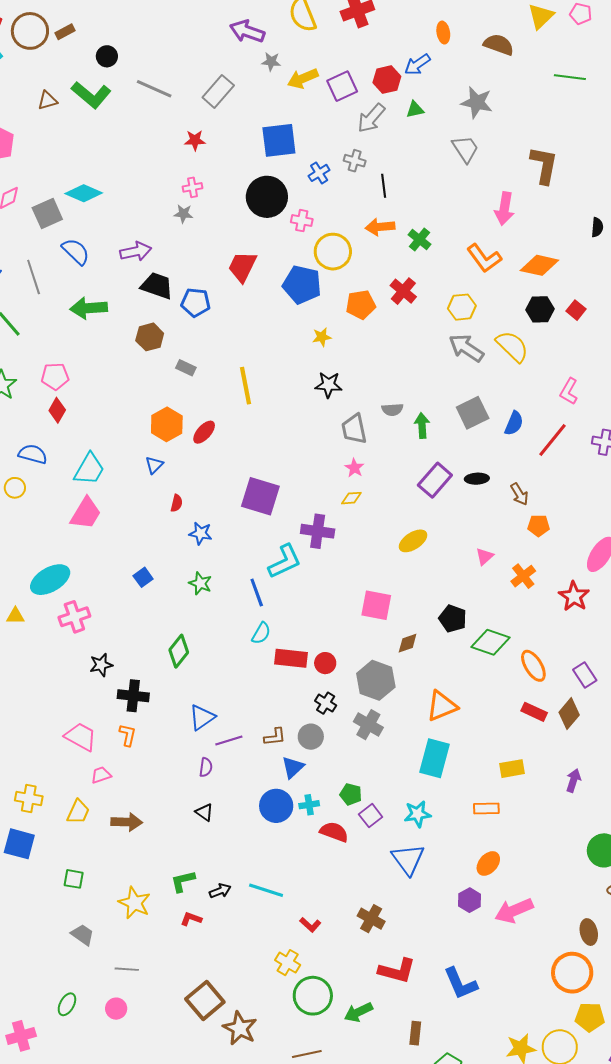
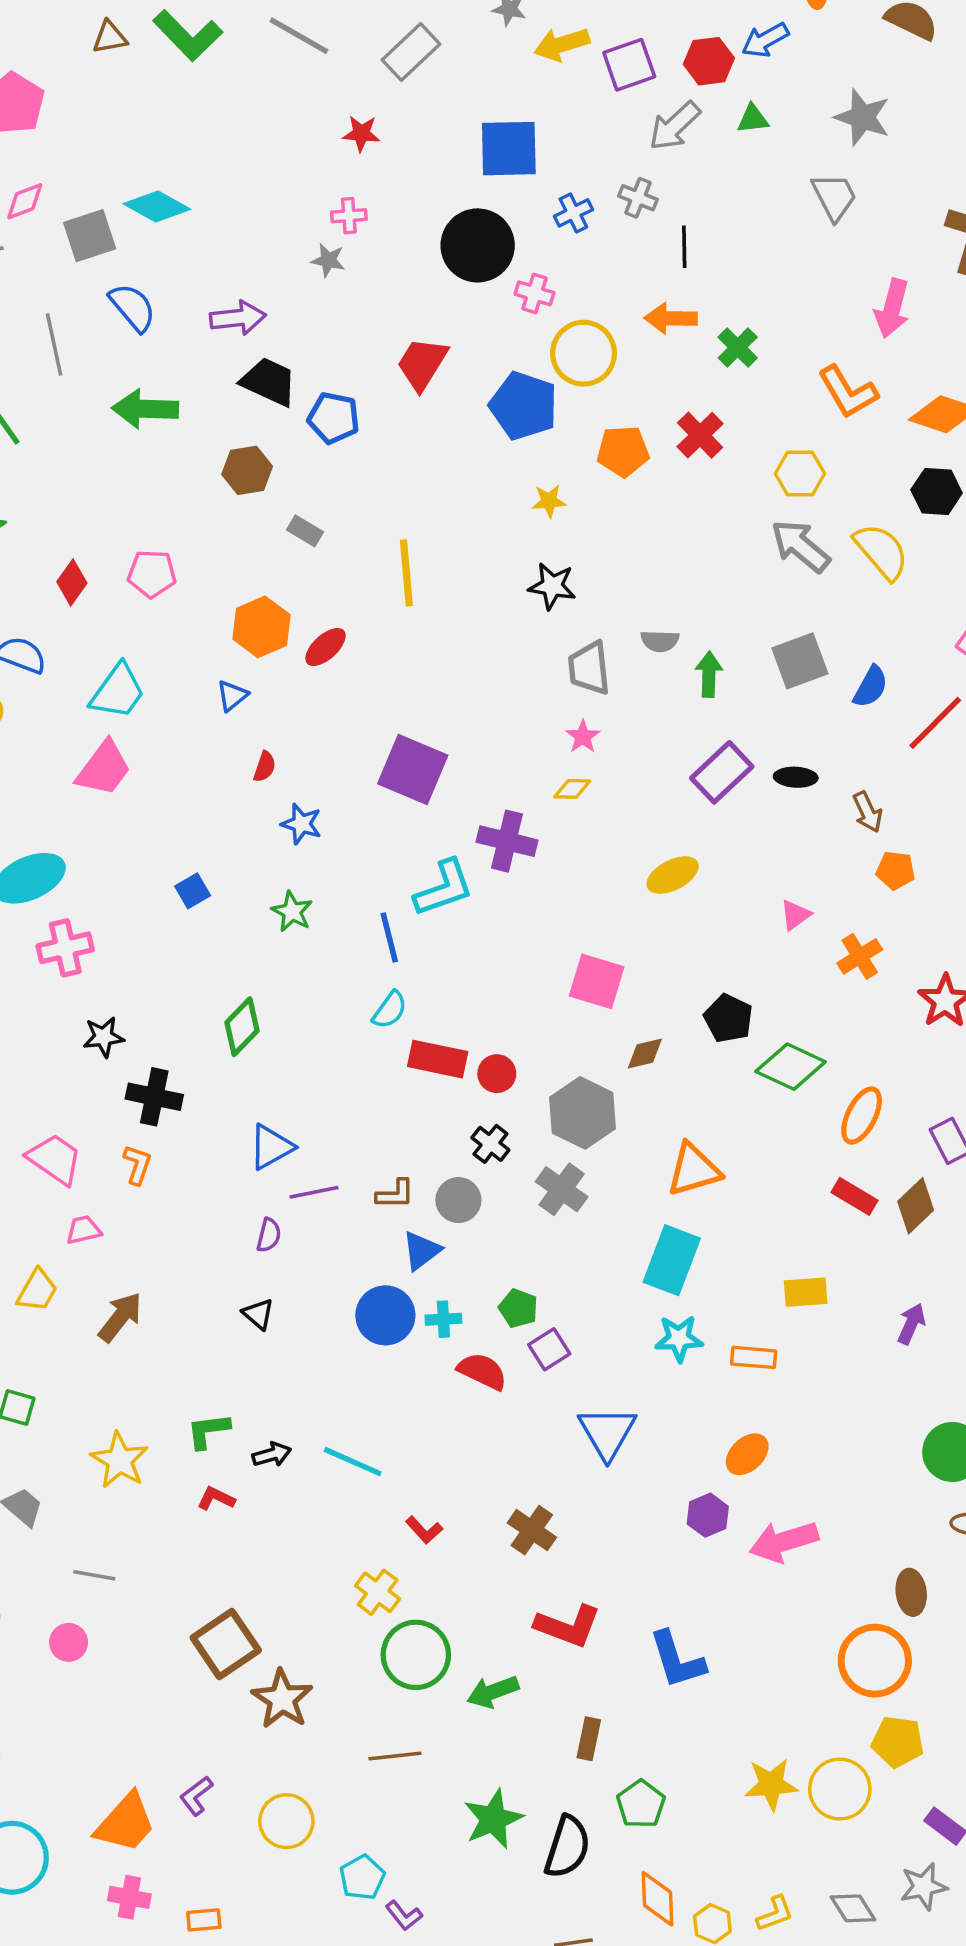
pink pentagon: (55, 376) -> (152, 574), moved
orange ellipse: (533, 666) -> (862, 1116), turned 52
cyan star: (418, 814) -> (679, 1338), moved
brown arrow: (127, 822) -> (120, 1317), turned -60

